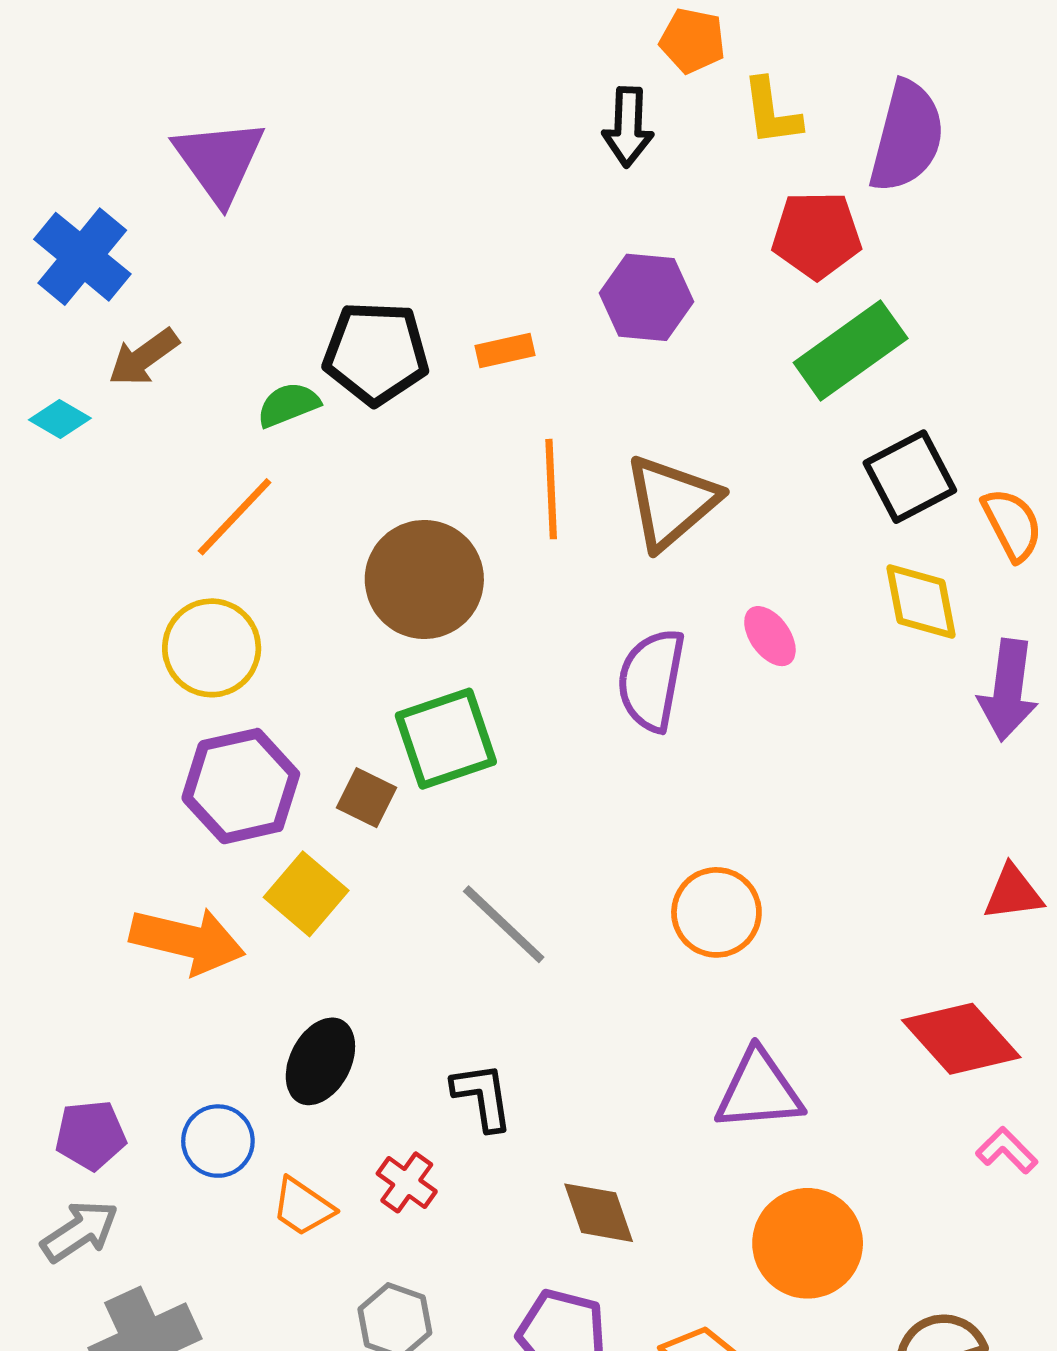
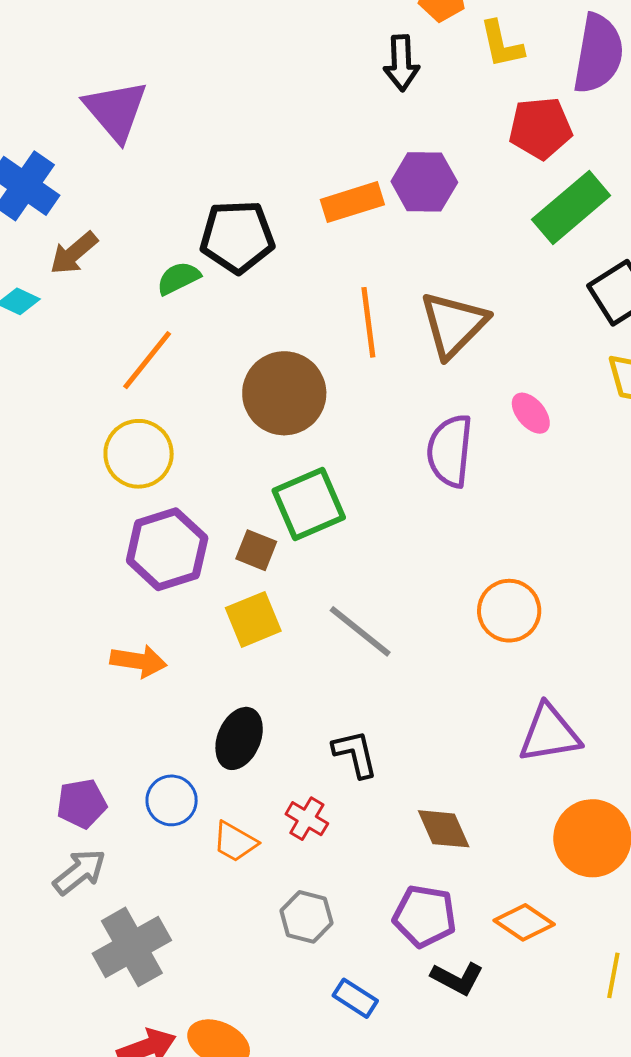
orange rectangle: (505, 351) -> (352, 202), moved, size x1.5
yellow square: (306, 894) -> (253, 619), moved, turned 32
orange arrow: (187, 941) -> (138, 661), size x0.7

